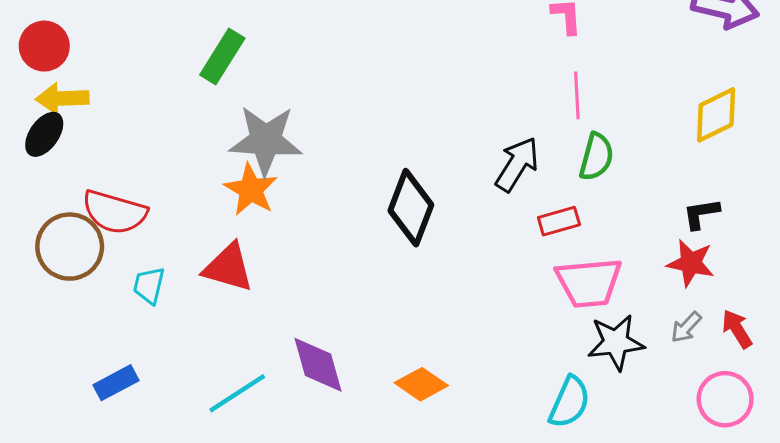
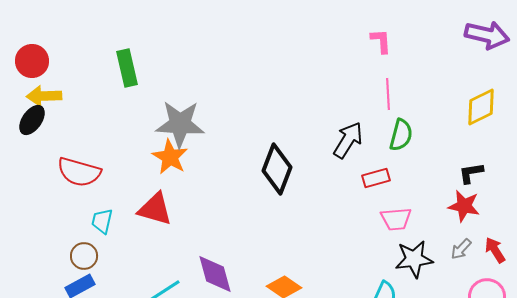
green rectangle: (222, 57) -> (127, 68), moved, turned -45
brown circle: (70, 247) -> (84, 256), moved, size x0.6
pink trapezoid: (589, 282) -> (396, 219), size x0.7

